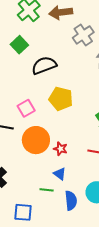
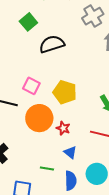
yellow pentagon: (61, 99) -> (65, 92), moved
pink square: (26, 108) -> (31, 86), turned -36
blue triangle: (60, 174) -> (70, 152), moved

